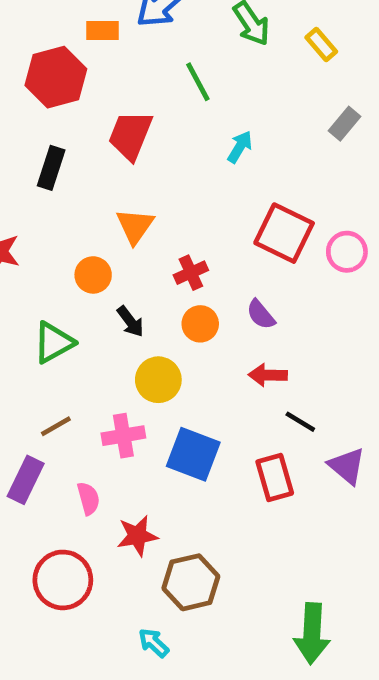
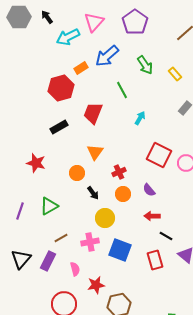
orange rectangle: (102, 31) -> (81, 68), turned -32
black rectangle: (51, 168) -> (59, 127), turned 42
green triangle: (54, 342) -> (49, 206), moved

